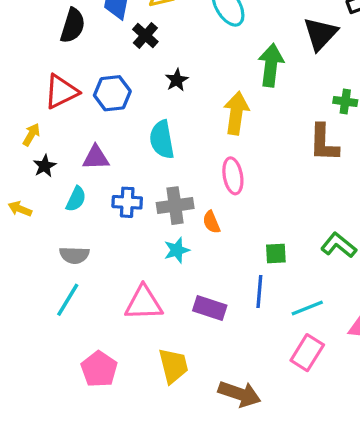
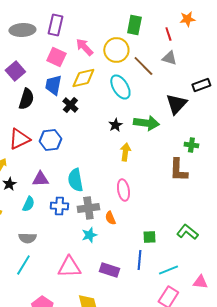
green arrow: (271, 65) -> (146, 123), turned 90
black star: (177, 80) -> (115, 125), moved
yellow arrow: (236, 113) -> (125, 152), size x0.7
cyan semicircle: (162, 140) -> (75, 180), moved

